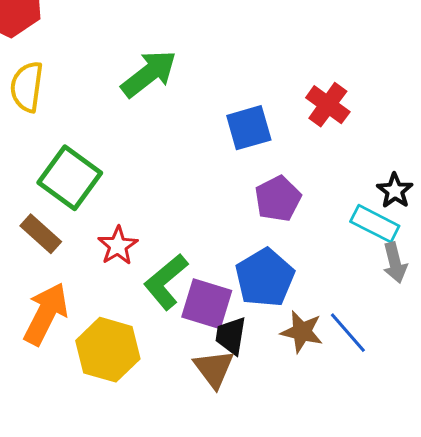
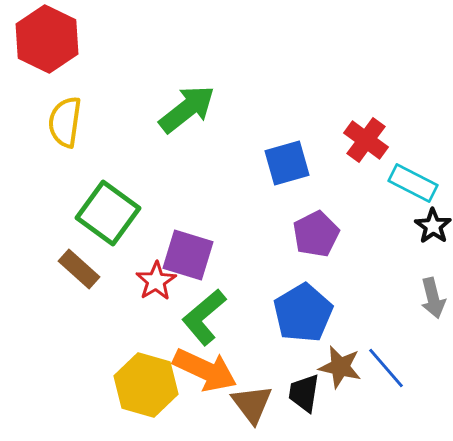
cyan rectangle: (375, 224) -> (413, 183), moved
purple square: (207, 304) -> (188, 255), moved
orange arrow: (46, 314) -> (205, 370), moved, turned 88
black trapezoid: (231, 336) -> (304, 393), moved

